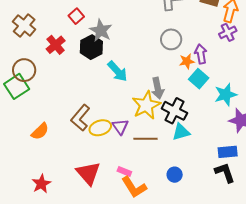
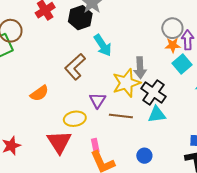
gray circle: (171, 39) -> (172, 28), moved
brown L-shape: (80, 118) -> (75, 67), moved
yellow ellipse: (100, 128) -> (75, 119), moved
orange semicircle: (40, 131) -> (39, 93), moved
pink rectangle: (124, 171) -> (95, 145), turned 48

